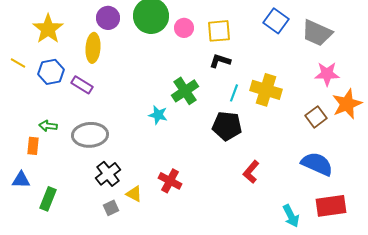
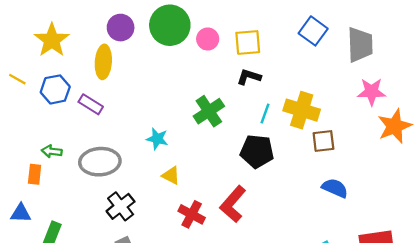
gray trapezoid: (317, 33) -> (360, 45), turned -116
cyan star: (158, 115) -> (157, 139), moved
brown square: (316, 117) -> (323, 141), moved, turned 30
blue semicircle: (317, 164) -> (335, 188), moved, size x0.7
red L-shape: (251, 172) -> (233, 204), moved, size x1.4
yellow triangle: (134, 194) -> (171, 175), moved

